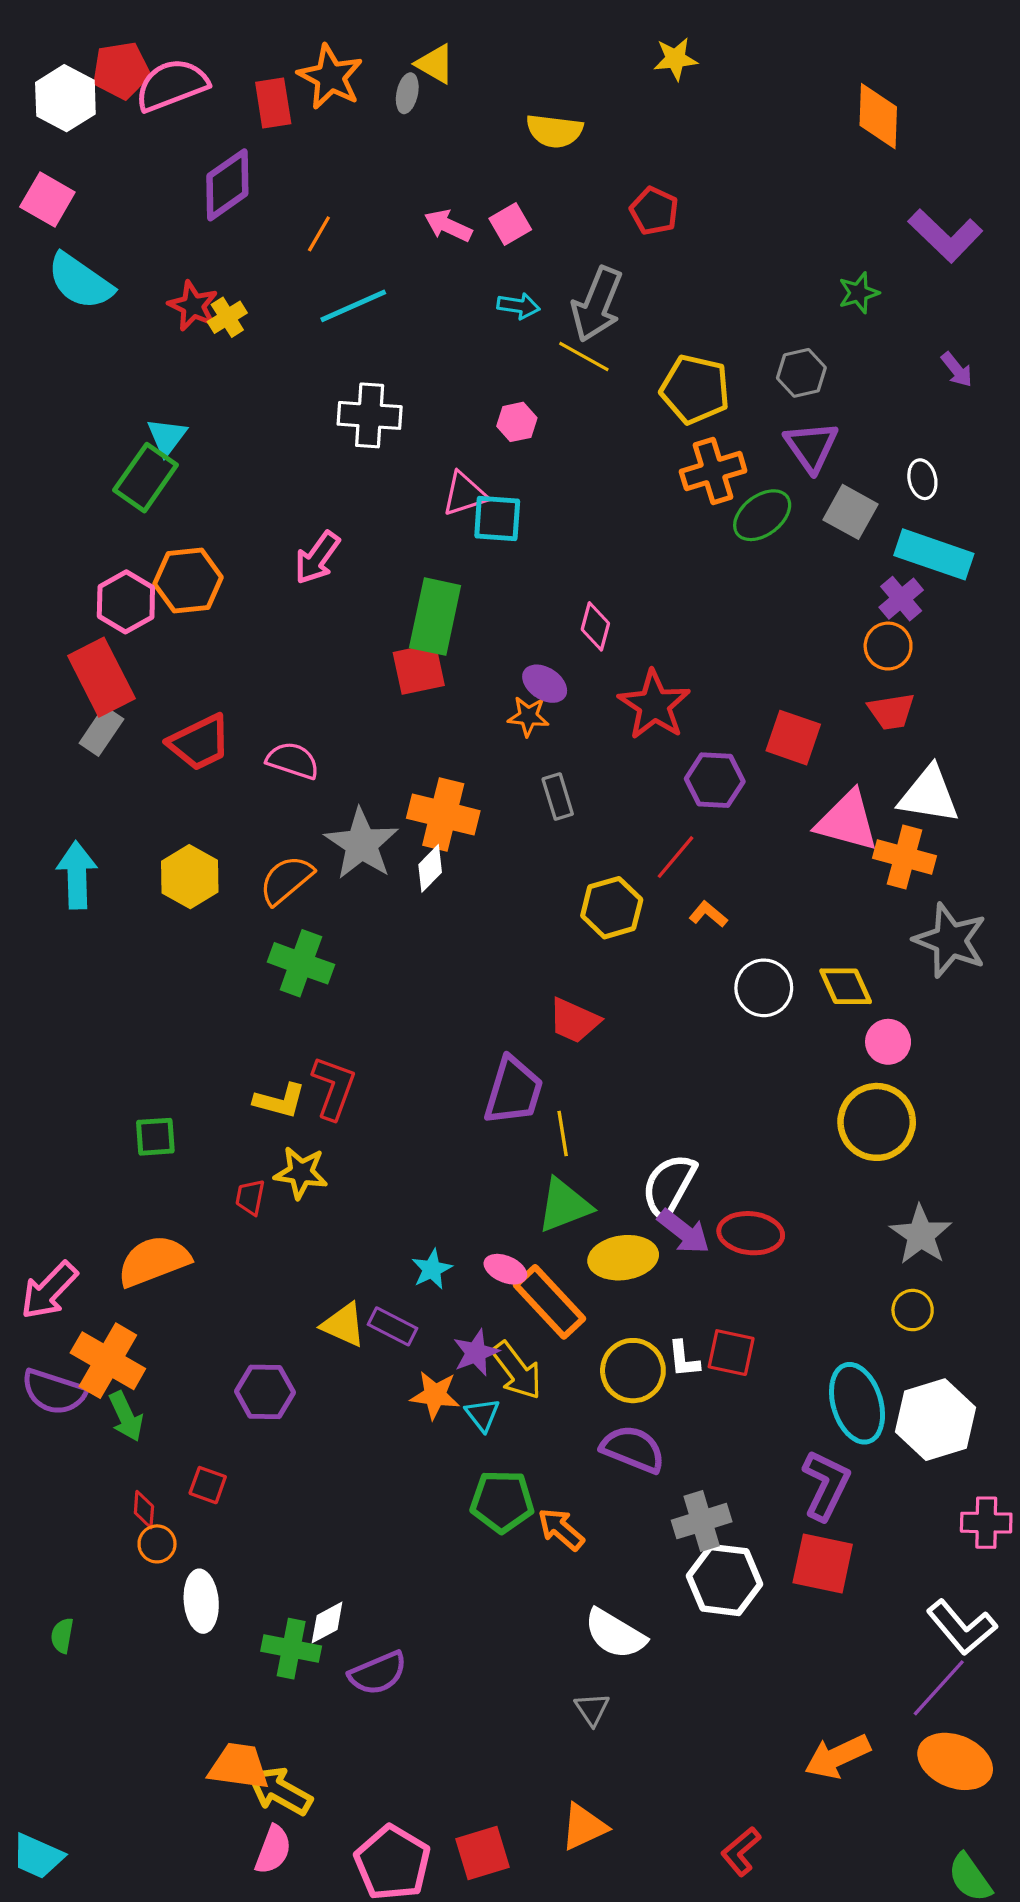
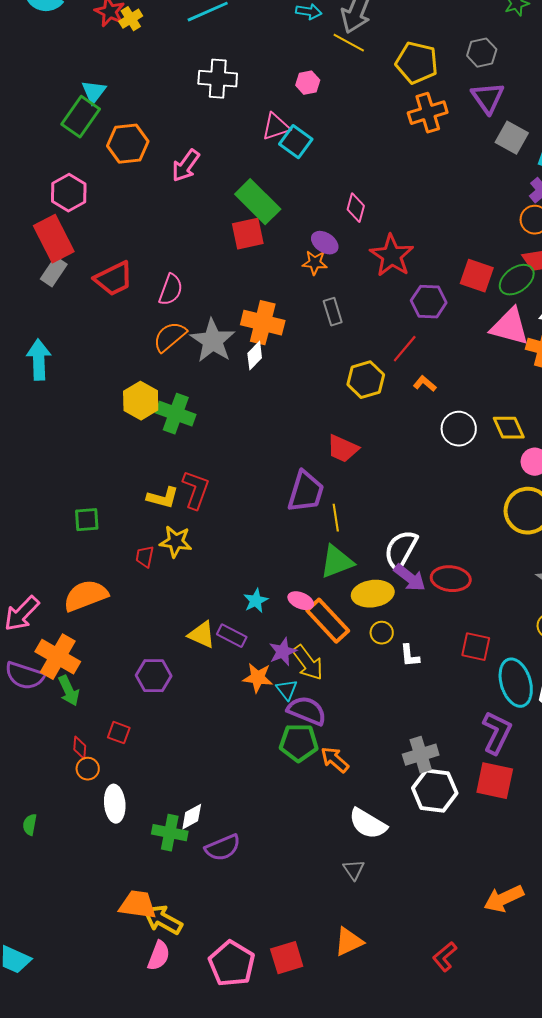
green ellipse: (762, 515) -> (517, 280), moved
cyan square: (497, 518) -> (296, 142), turned 32
orange hexagon: (188, 581) -> (128, 144), moved
green rectangle: (435, 617) -> (258, 202), turned -57
pink semicircle: (293, 761) -> (171, 290), turned 92
yellow hexagon: (190, 877) -> (141, 401), moved
orange semicircle: (286, 880) -> (170, 337), moved
red square: (731, 1353) -> (476, 647), moved
yellow circle: (633, 1371) -> (382, 633), moved, size x0.6
purple semicircle: (633, 1449) -> (307, 711), moved

